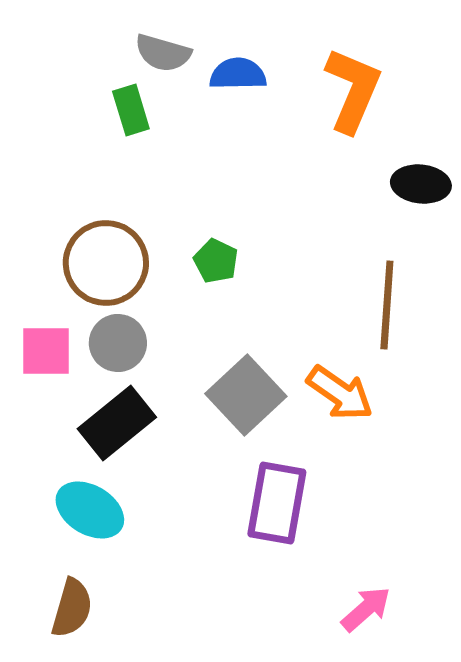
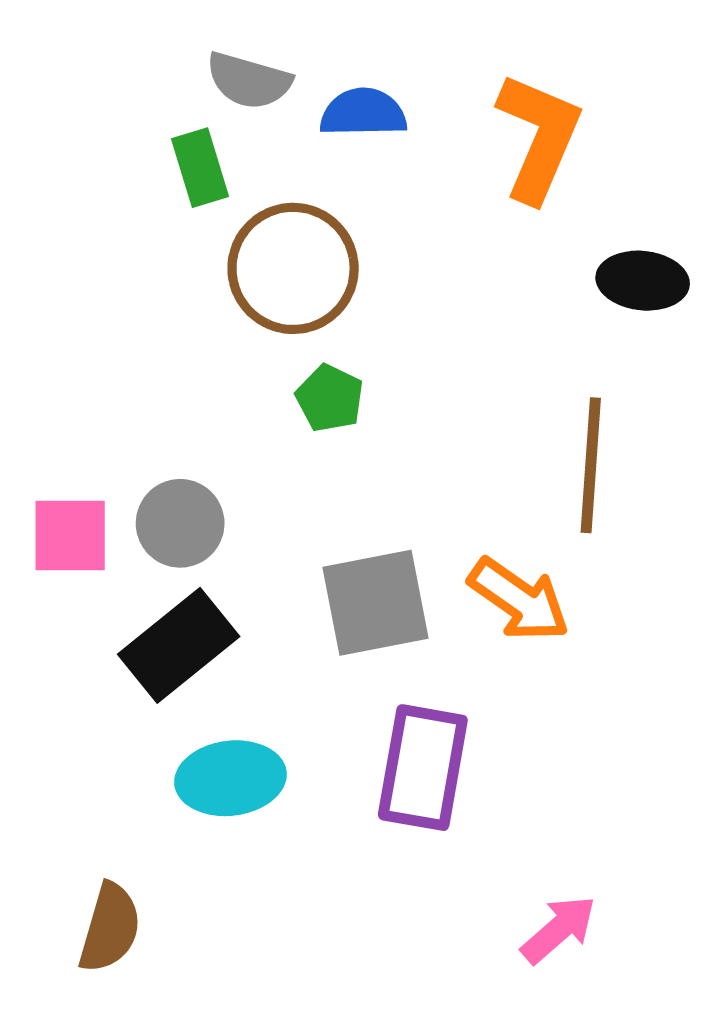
brown circle: (106, 263) -> (293, 268), moved
gray square: (246, 395) -> (375, 603), turned 32
cyan ellipse: (90, 510) -> (230, 778), moved, turned -38

